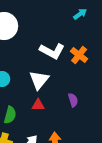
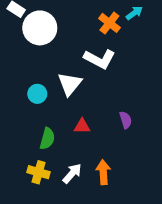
orange cross: (79, 55) -> (109, 23), moved
white triangle: (39, 80) -> (70, 84), moved

